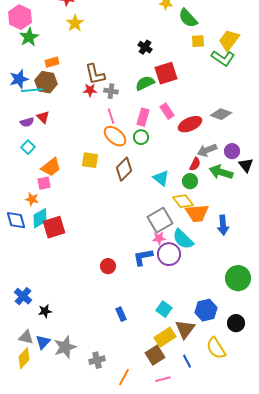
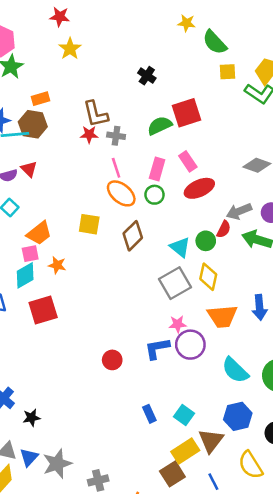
black cross: (145, 47) -> (147, 76), moved
red ellipse: (190, 124) -> (199, 188), moved
green circle: (190, 181) -> (206, 241), moved
orange star: (32, 199) -> (57, 265), moved
yellow diamond: (183, 201) -> (208, 277), turned 50
orange trapezoid: (197, 213) -> (222, 316), moved
cyan diamond: (40, 218) -> (25, 275), moved
gray square: (160, 220) -> (175, 283), moved
cyan semicircle: (183, 239) -> (235, 370), moved
blue rectangle: (121, 314) -> (149, 414), moved

